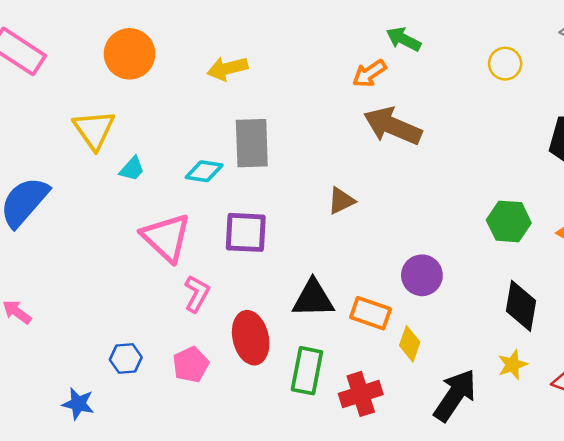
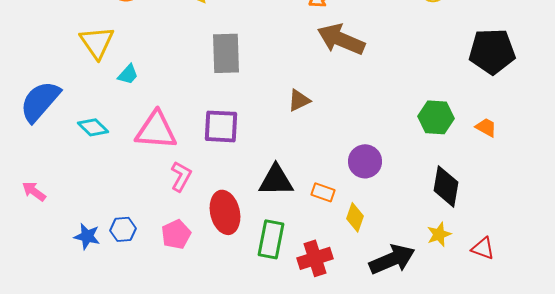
cyan diamond: (204, 171) -> (93, 127), moved, turned 36
pink triangle: (166, 237) -> (156, 130), turned -39
orange rectangle: (371, 313) -> (323, 192), size x0.7
black arrow: (455, 395) -> (392, 259), turned 33
blue star: (78, 404) -> (87, 236), moved

